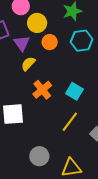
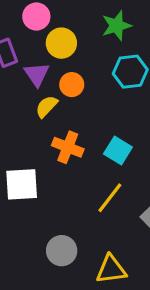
orange circle: (50, 42) -> (72, 85), moved
orange cross: (42, 90) -> (68, 147), turned -30

